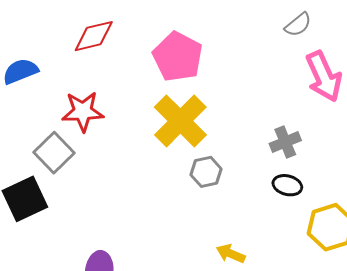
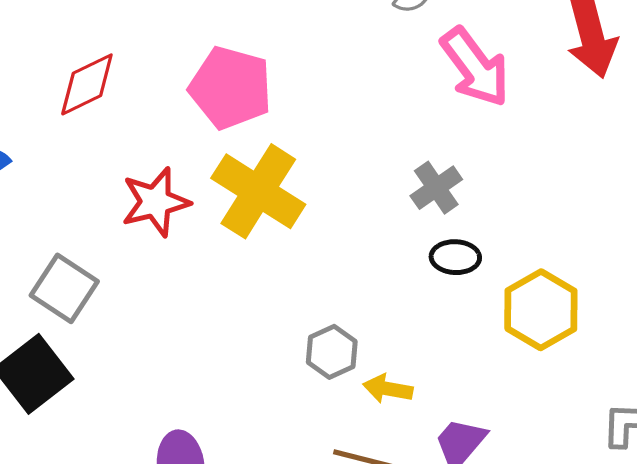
red star: (83, 111) -> (155, 202), moved
gray hexagon: (206, 172) -> (332, 352), moved

